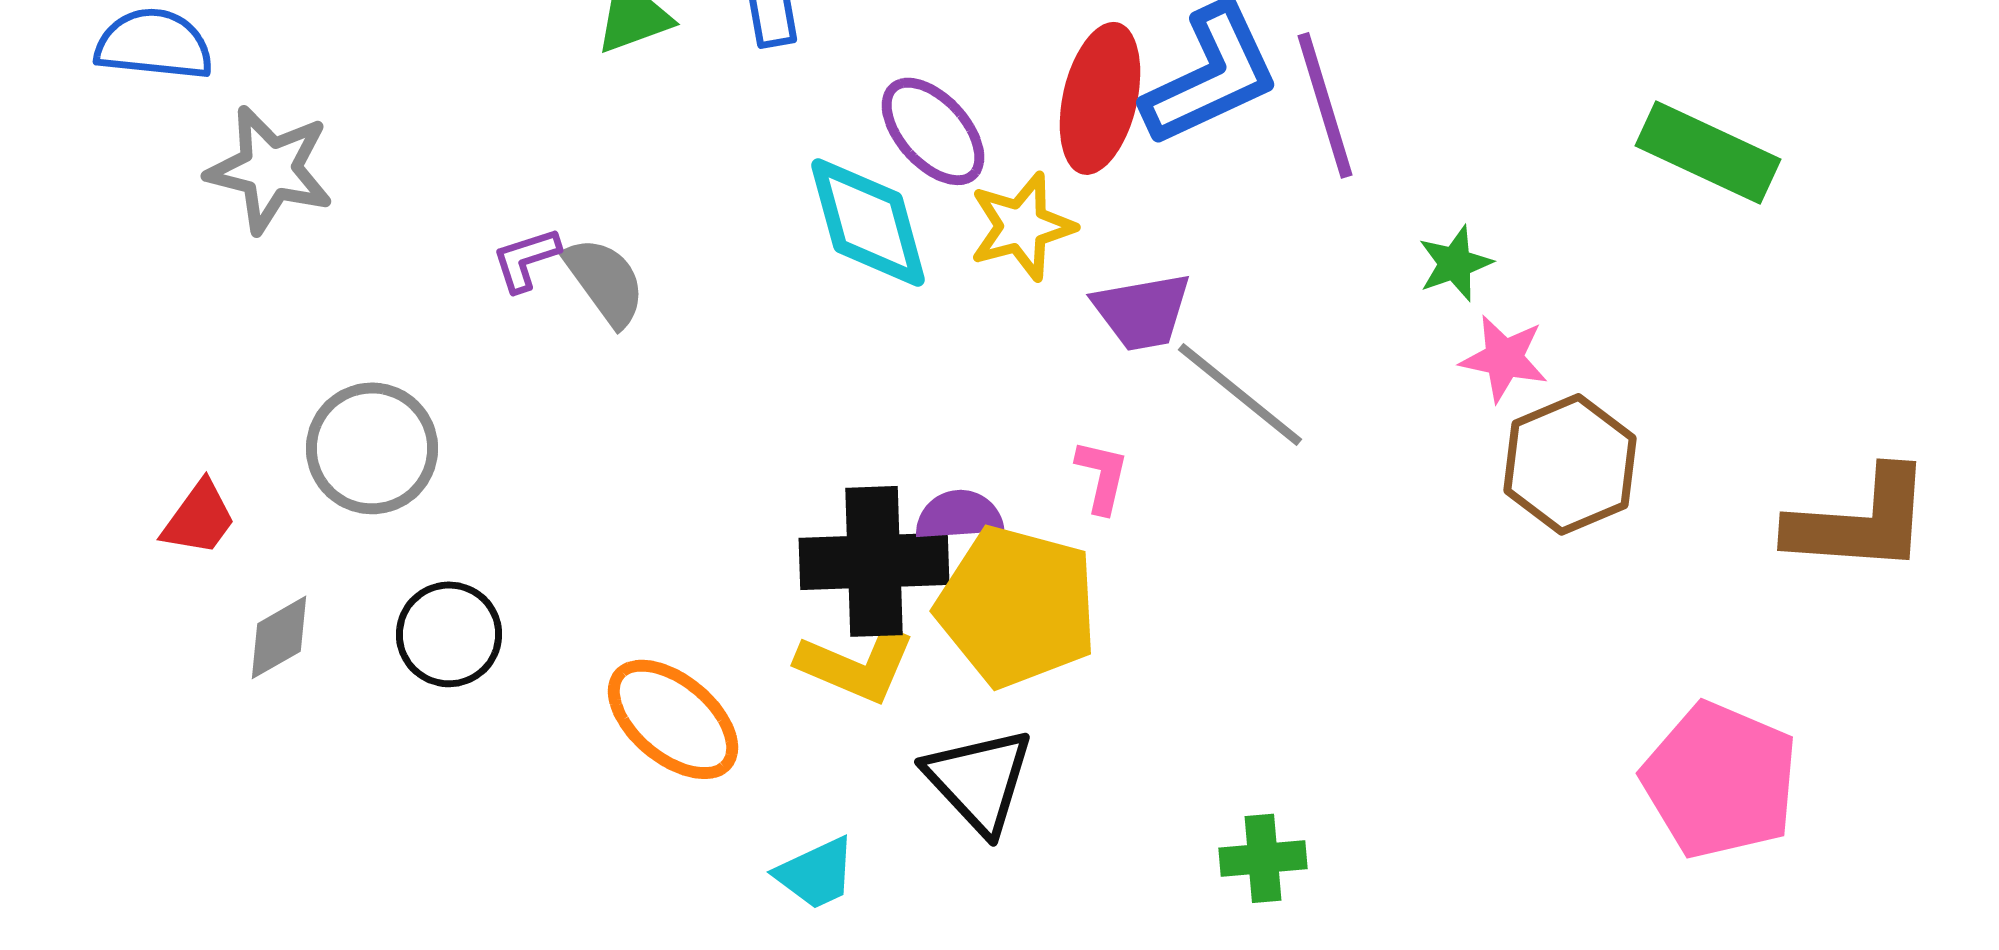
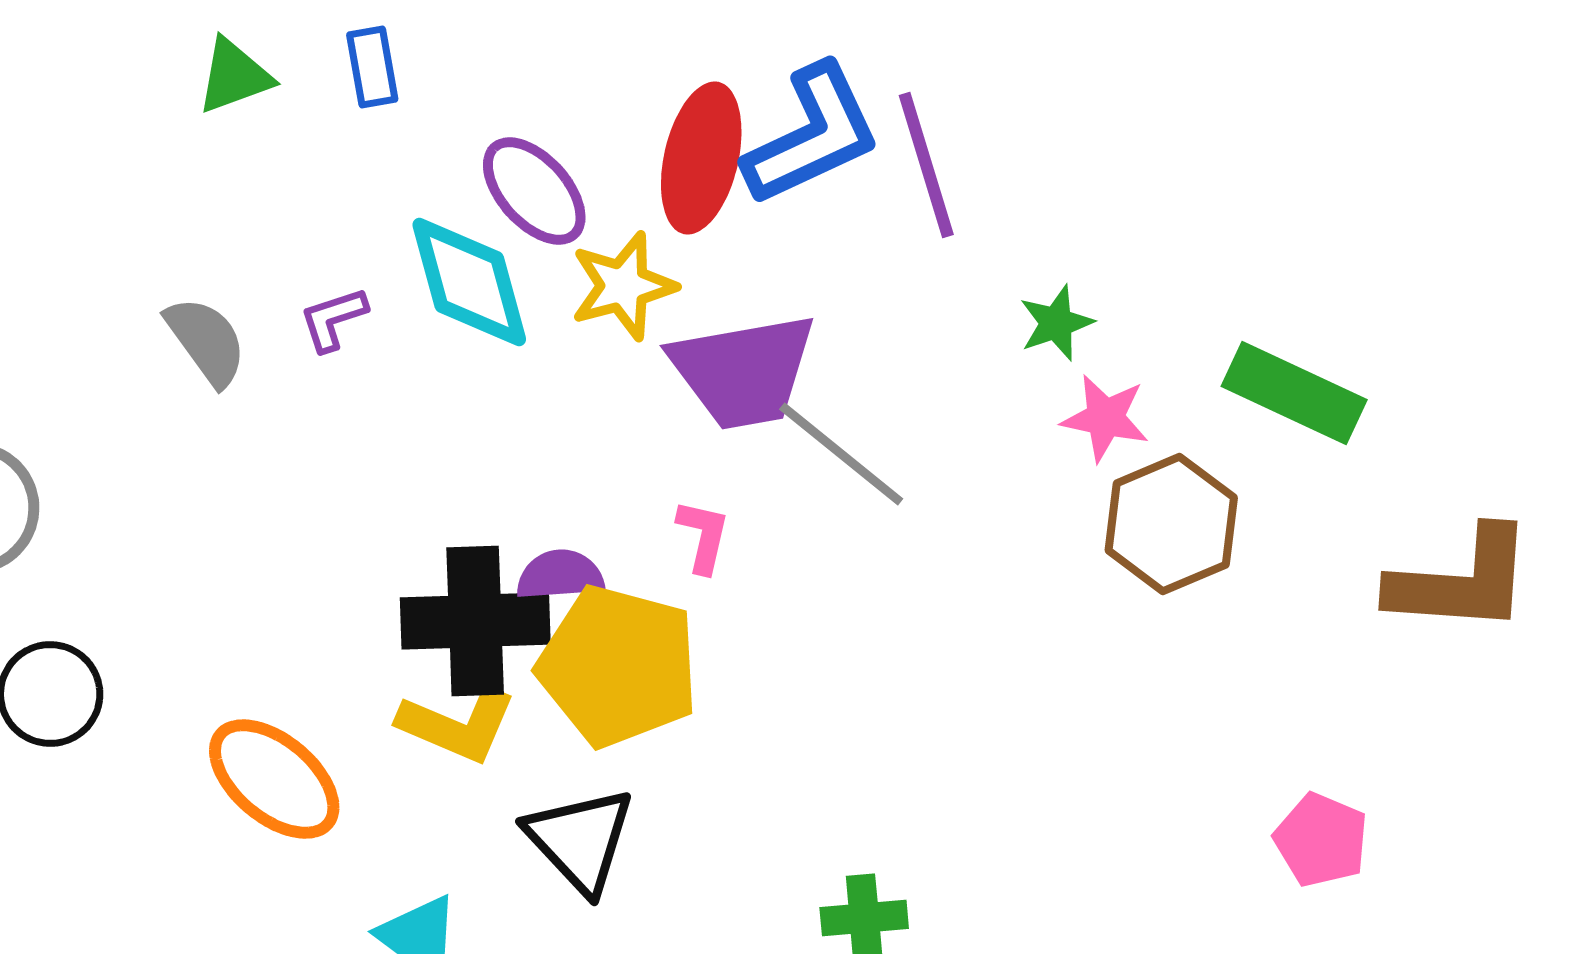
green rectangle: (1708, 152) -> (1294, 393), moved
purple L-shape: (526, 259) -> (333, 319), moved
purple trapezoid: (1142, 311) -> (743, 371), size x1.5
pink pentagon: (1720, 780) -> (1321, 840), size x0.6

